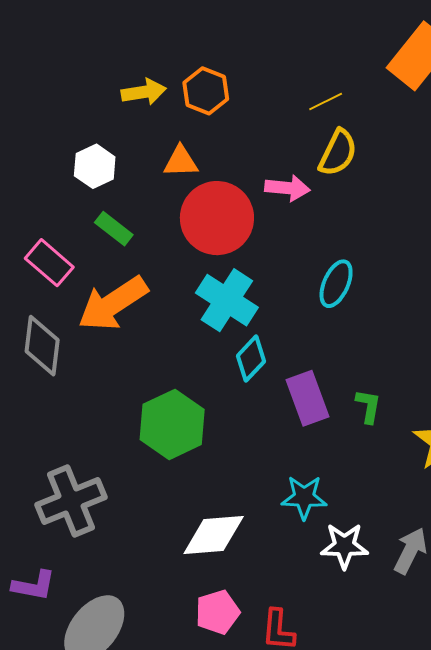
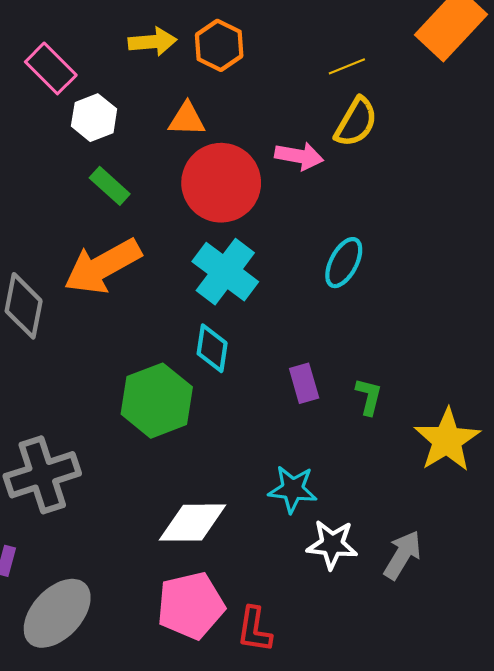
pink rectangle: (49, 263) -> (51, 68), moved
cyan diamond: (251, 359) -> (212, 348), moved, turned -39
purple rectangle: (307, 398) -> (304, 383), size x0.7
pink pentagon: (217, 612) -> (191, 606), size x1.4

